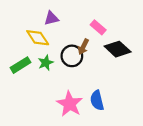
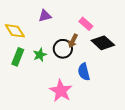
yellow diamond: (38, 38) -> (15, 31), moved
green rectangle: (21, 65) -> (18, 57), turned -36
blue semicircle: (97, 100) -> (84, 72), moved

